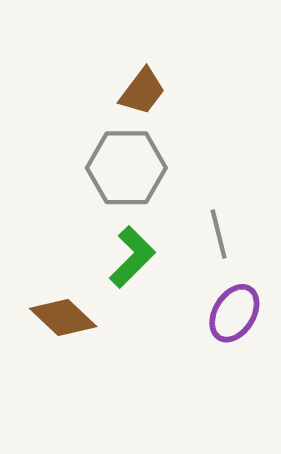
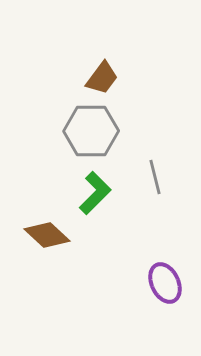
purple ellipse: (234, 313) -> (165, 283), moved, turned -57

